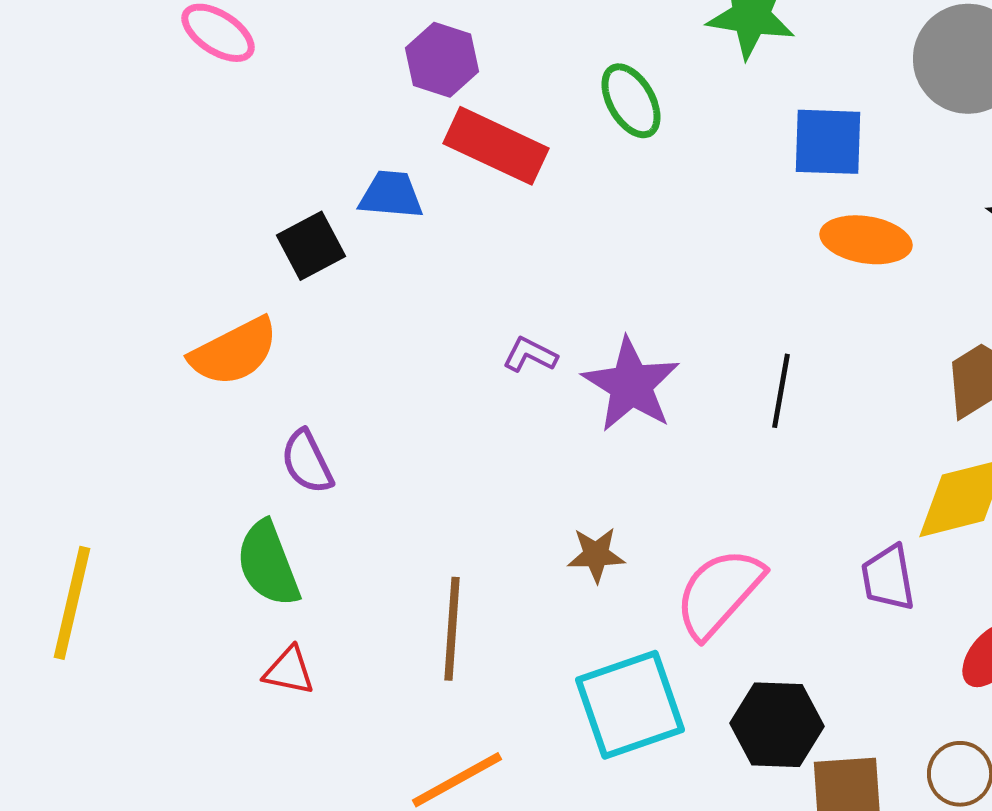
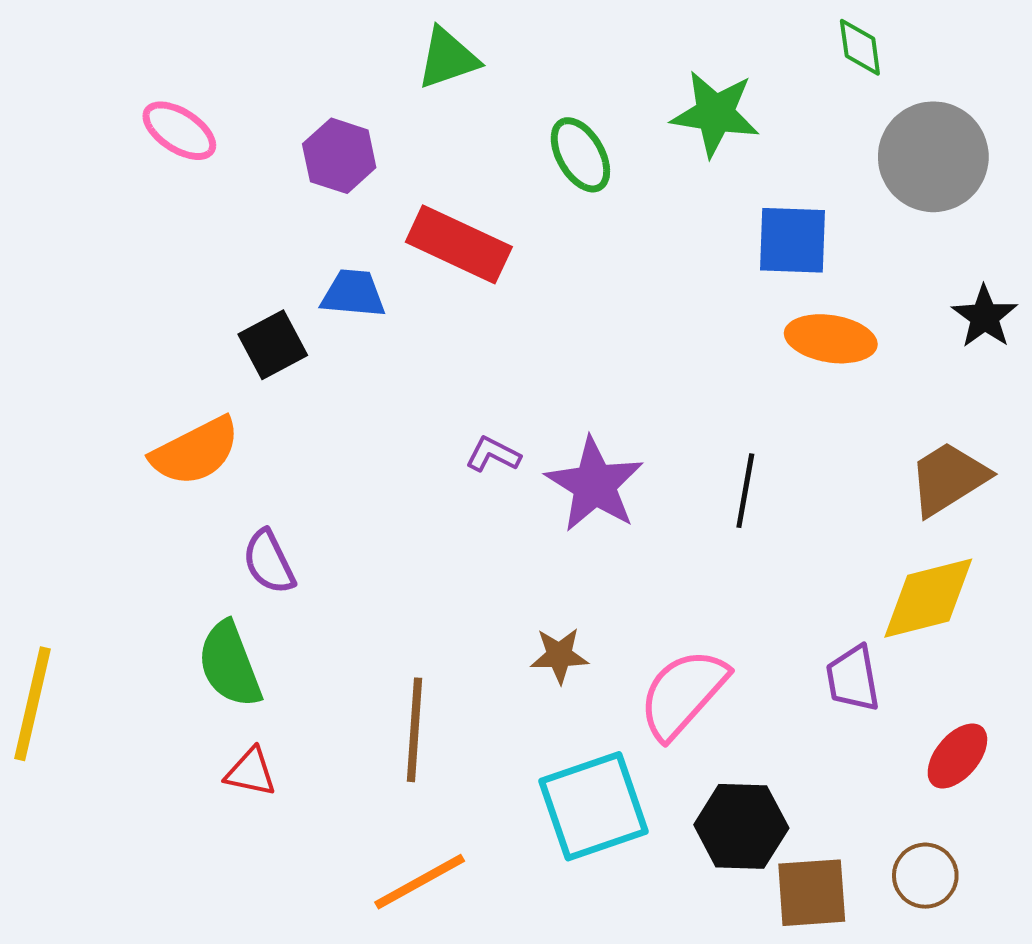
purple hexagon: (442, 60) -> (339, 156), moved
green ellipse: (631, 101) -> (580, 155), moved

